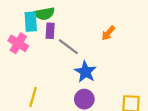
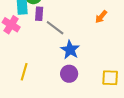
orange arrow: (108, 33) -> (101, 17), moved

